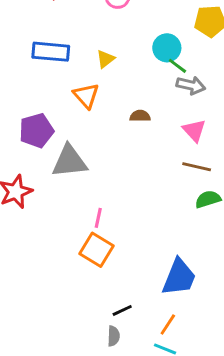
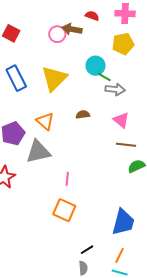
blue rectangle: (51, 52) -> (16, 78), turned 65
yellow triangle: (105, 59) -> (54, 78), size x2.0
orange triangle: (86, 96) -> (45, 121), moved
pink line: (98, 218) -> (67, 179), moved

